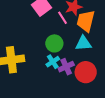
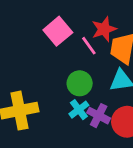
purple cross: (66, 67) -> (99, 116), turned -35

